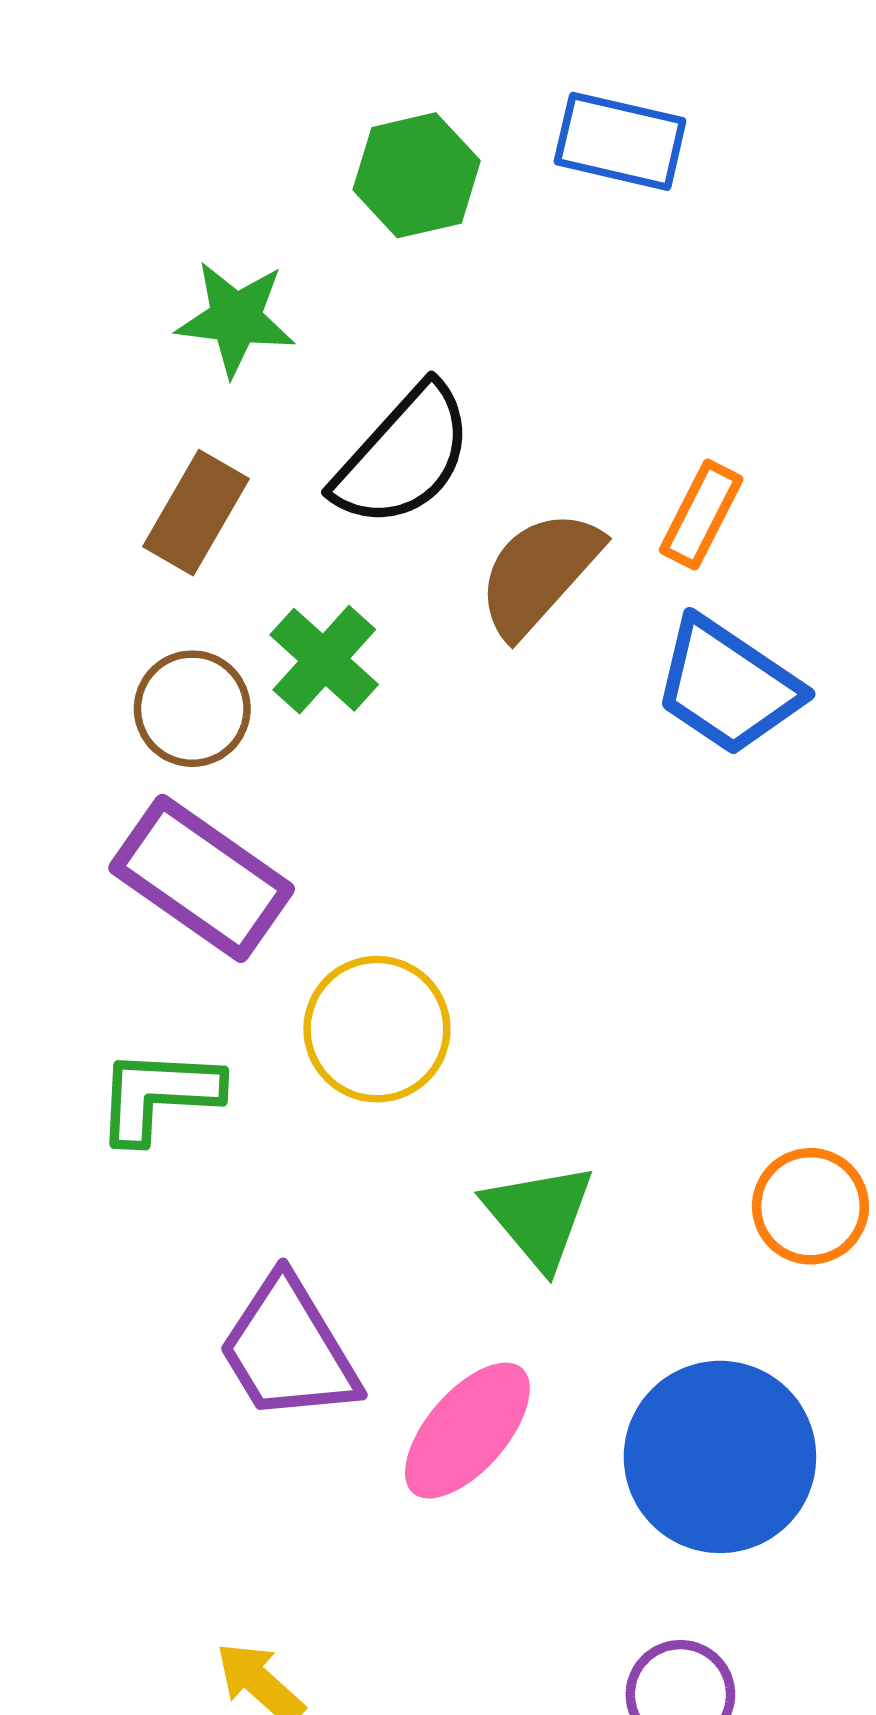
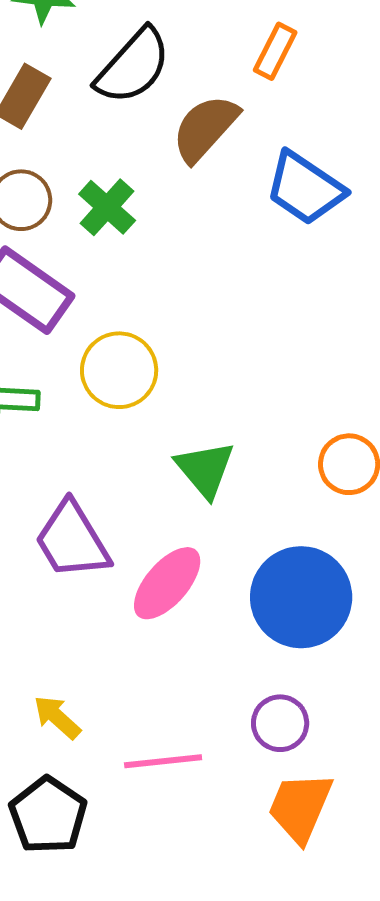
orange rectangle: (701, 515) -> (275, 51), moved
green cross: (324, 660) -> (107, 207), moved

